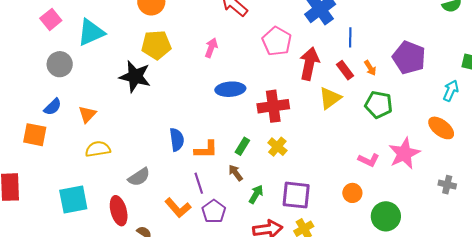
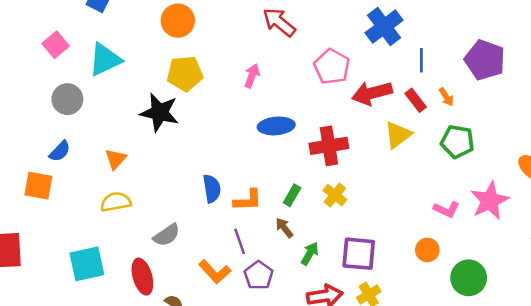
purple pentagon: (409, 58) -> (485, 60), moved
red arrow: (309, 64) -> (372, 93), turned -116
orange triangle: (87, 114) -> (116, 159), moved

